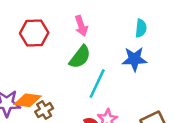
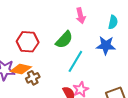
pink arrow: (81, 26) -> (81, 16), moved
red hexagon: (34, 33) -> (28, 42), moved

